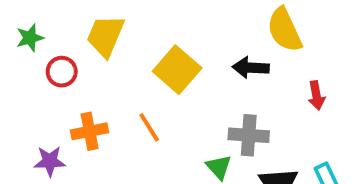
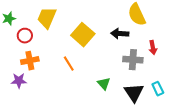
orange cross: (90, 131) -> (30, 61), moved
gray cross: (249, 135) -> (133, 60), moved

